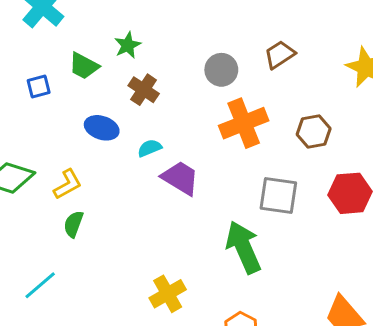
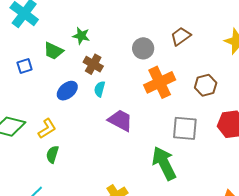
green star: (128, 45) -> (81, 36), turned -30
blue ellipse: (102, 128) -> (67, 91), turned -55
cyan semicircle: (150, 148) -> (100, 89), moved, turned -49

